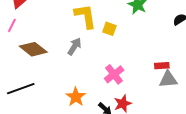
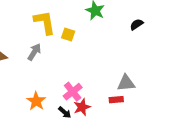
red rectangle: (162, 66) -> (116, 100), moved
pink cross: (114, 74) -> (73, 92), moved

